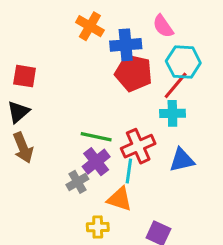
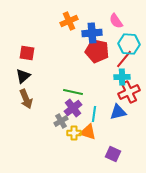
orange cross: (90, 26) -> (69, 21), turned 36
red cross: (138, 146) -> (129, 92), moved
blue triangle: (182, 160) -> (118, 112), moved
yellow cross: (98, 227) -> (74, 133), moved

